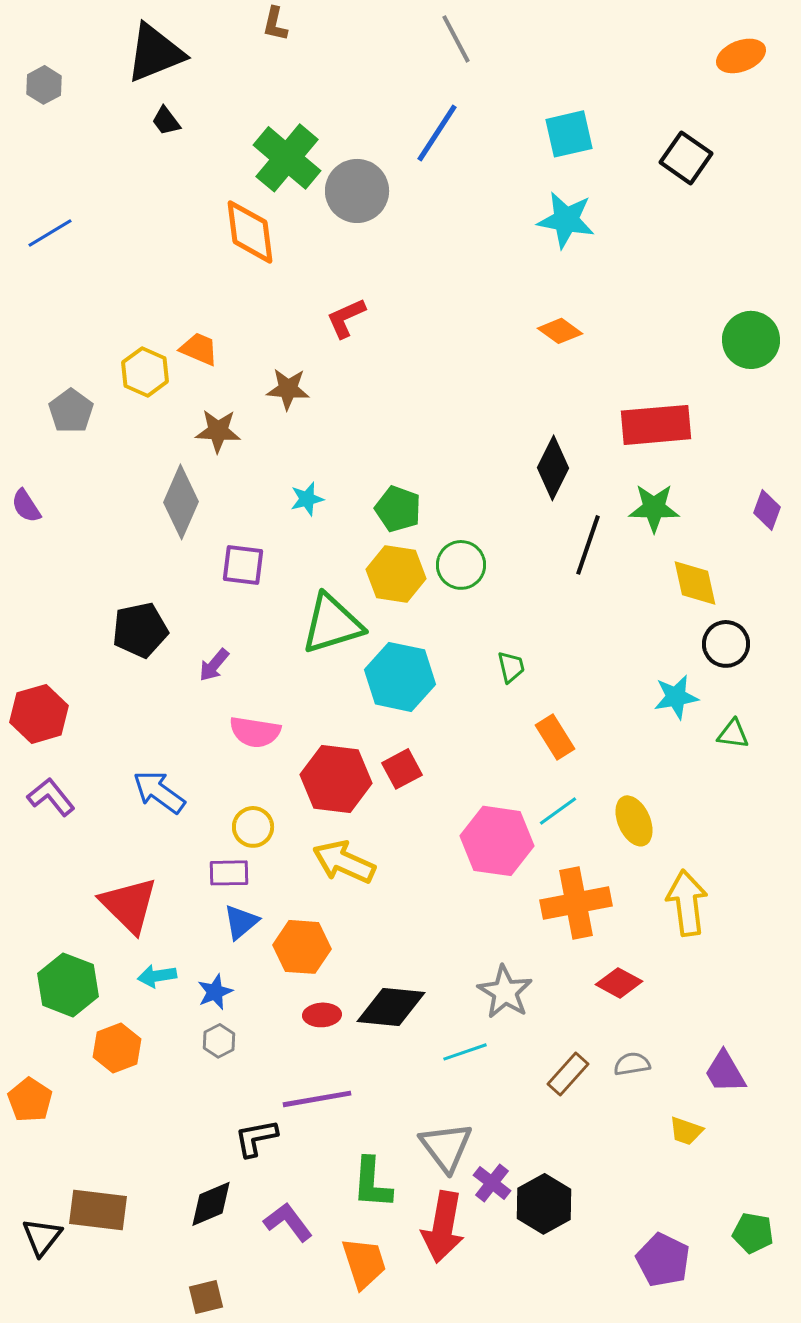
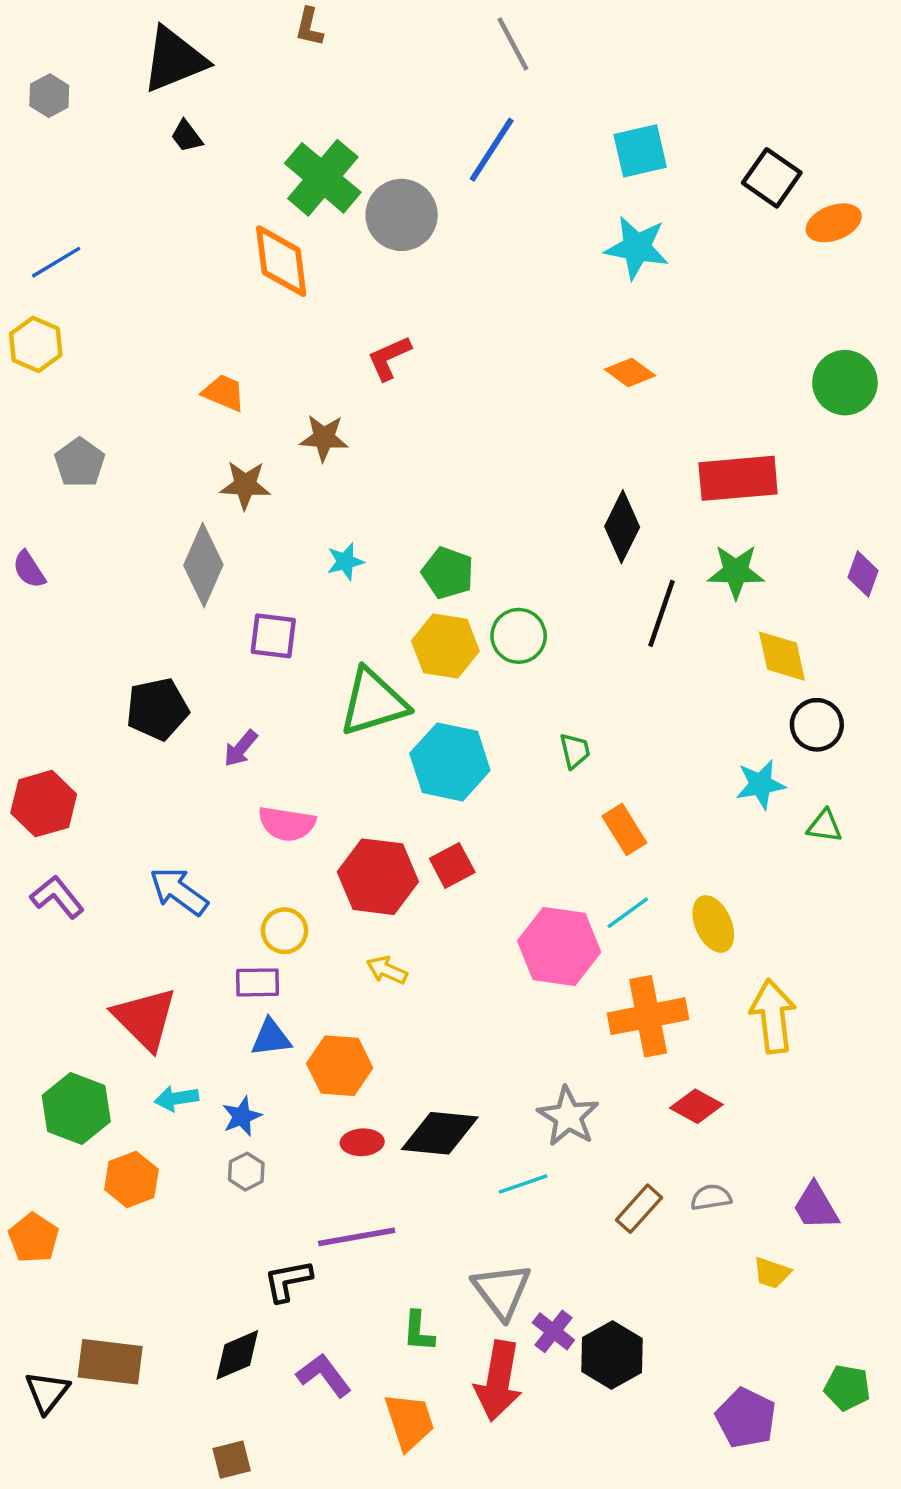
orange ellipse: (741, 56) -> (834, 223), moved
yellow hexagon: (145, 372) -> (36, 344), moved
yellow arrow: (344, 862) -> (387, 970), size x0.6
blue triangle: (241, 922) -> (271, 1038), turned 33
green L-shape: (372, 1183) -> (418, 1331), size x0.7

